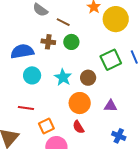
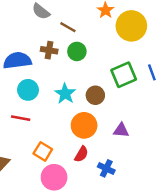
red line: (26, 108) -> (21, 118), moved
orange square: (46, 126) -> (43, 151), turned -35
red semicircle: (78, 127) -> (81, 154), turned -120
blue cross: (119, 136) -> (106, 168), moved

